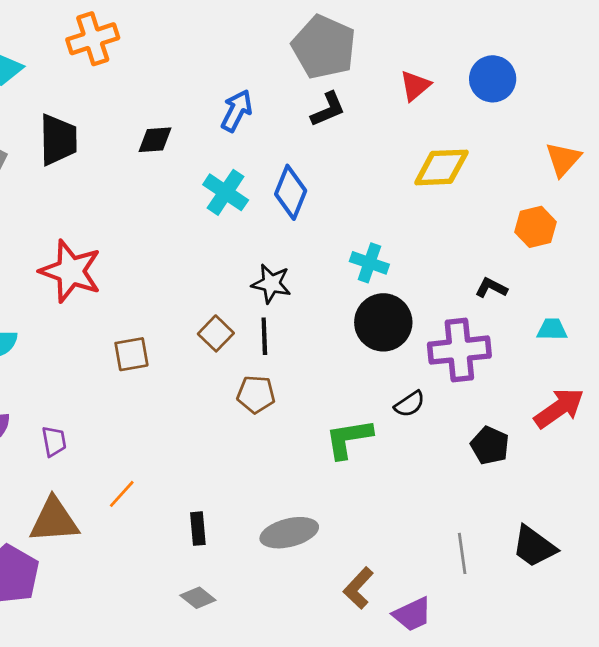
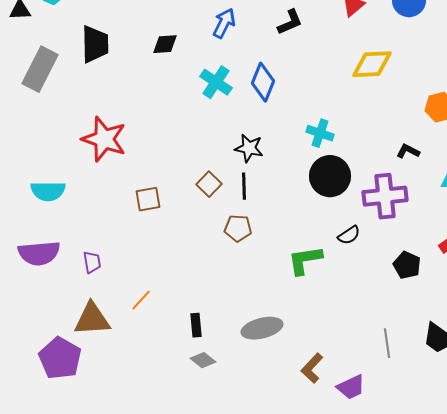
gray diamond: (198, 598) -> (203, 360), moved

